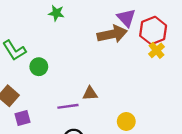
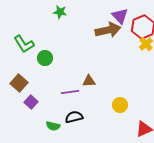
purple square: (22, 118) -> (31, 102), turned -32

